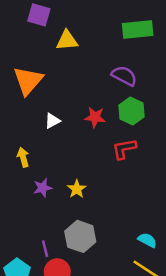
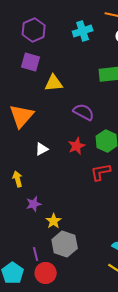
purple semicircle: (124, 76) -> (84, 112), moved
red star: (95, 117) -> (77, 146), turned -30
yellow star: (77, 189) -> (54, 221), moved

